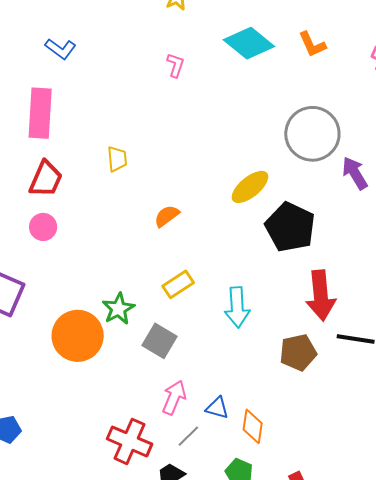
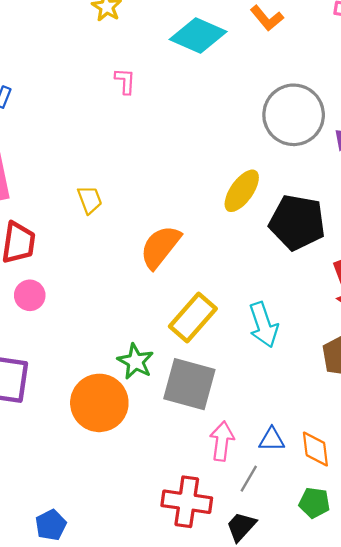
orange semicircle: (167, 216) -> (160, 247), size x1.6
yellow rectangle: (178, 284) -> (193, 318), size x1.4
gray square: (160, 341) -> (189, 384), size x1.4

